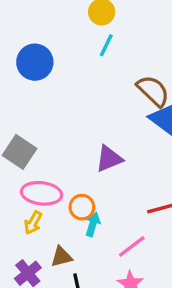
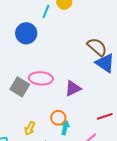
cyan line: (106, 45) -> (46, 12), moved
pink ellipse: (42, 193) -> (41, 78), moved

